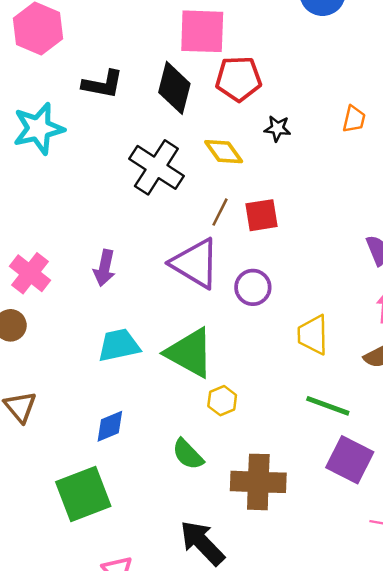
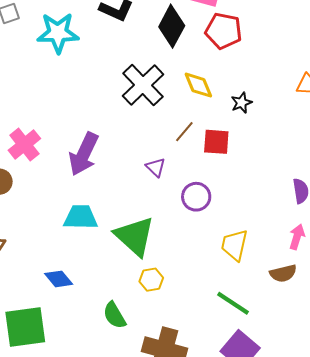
black star: (277, 128) -> (242, 103), moved, turned 30
purple triangle: (195, 263) -> (156, 167), size x0.5
purple arrow: (104, 268) -> (84, 154), size x1.5
blue diamond: (110, 426) -> (59, 279), turned 60

